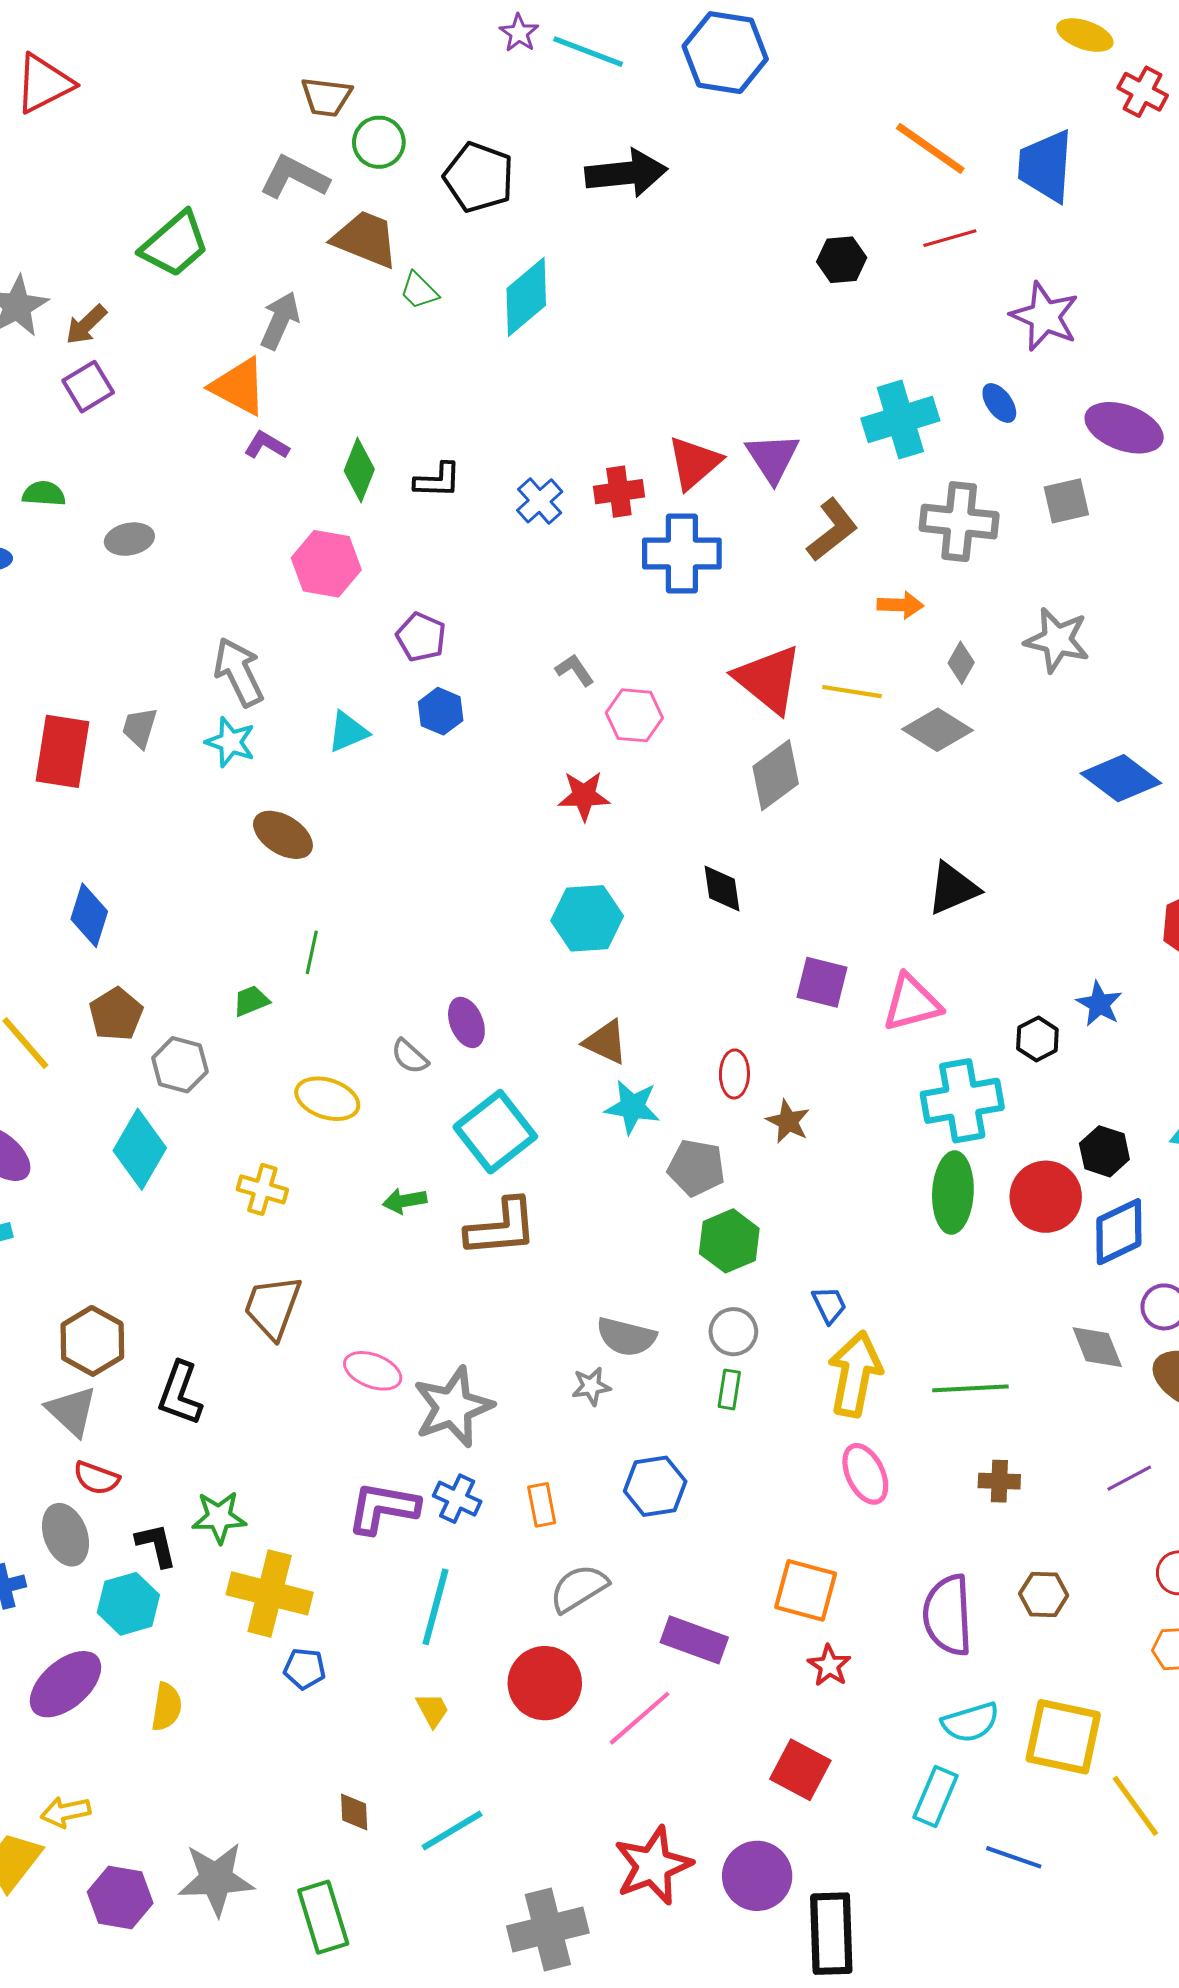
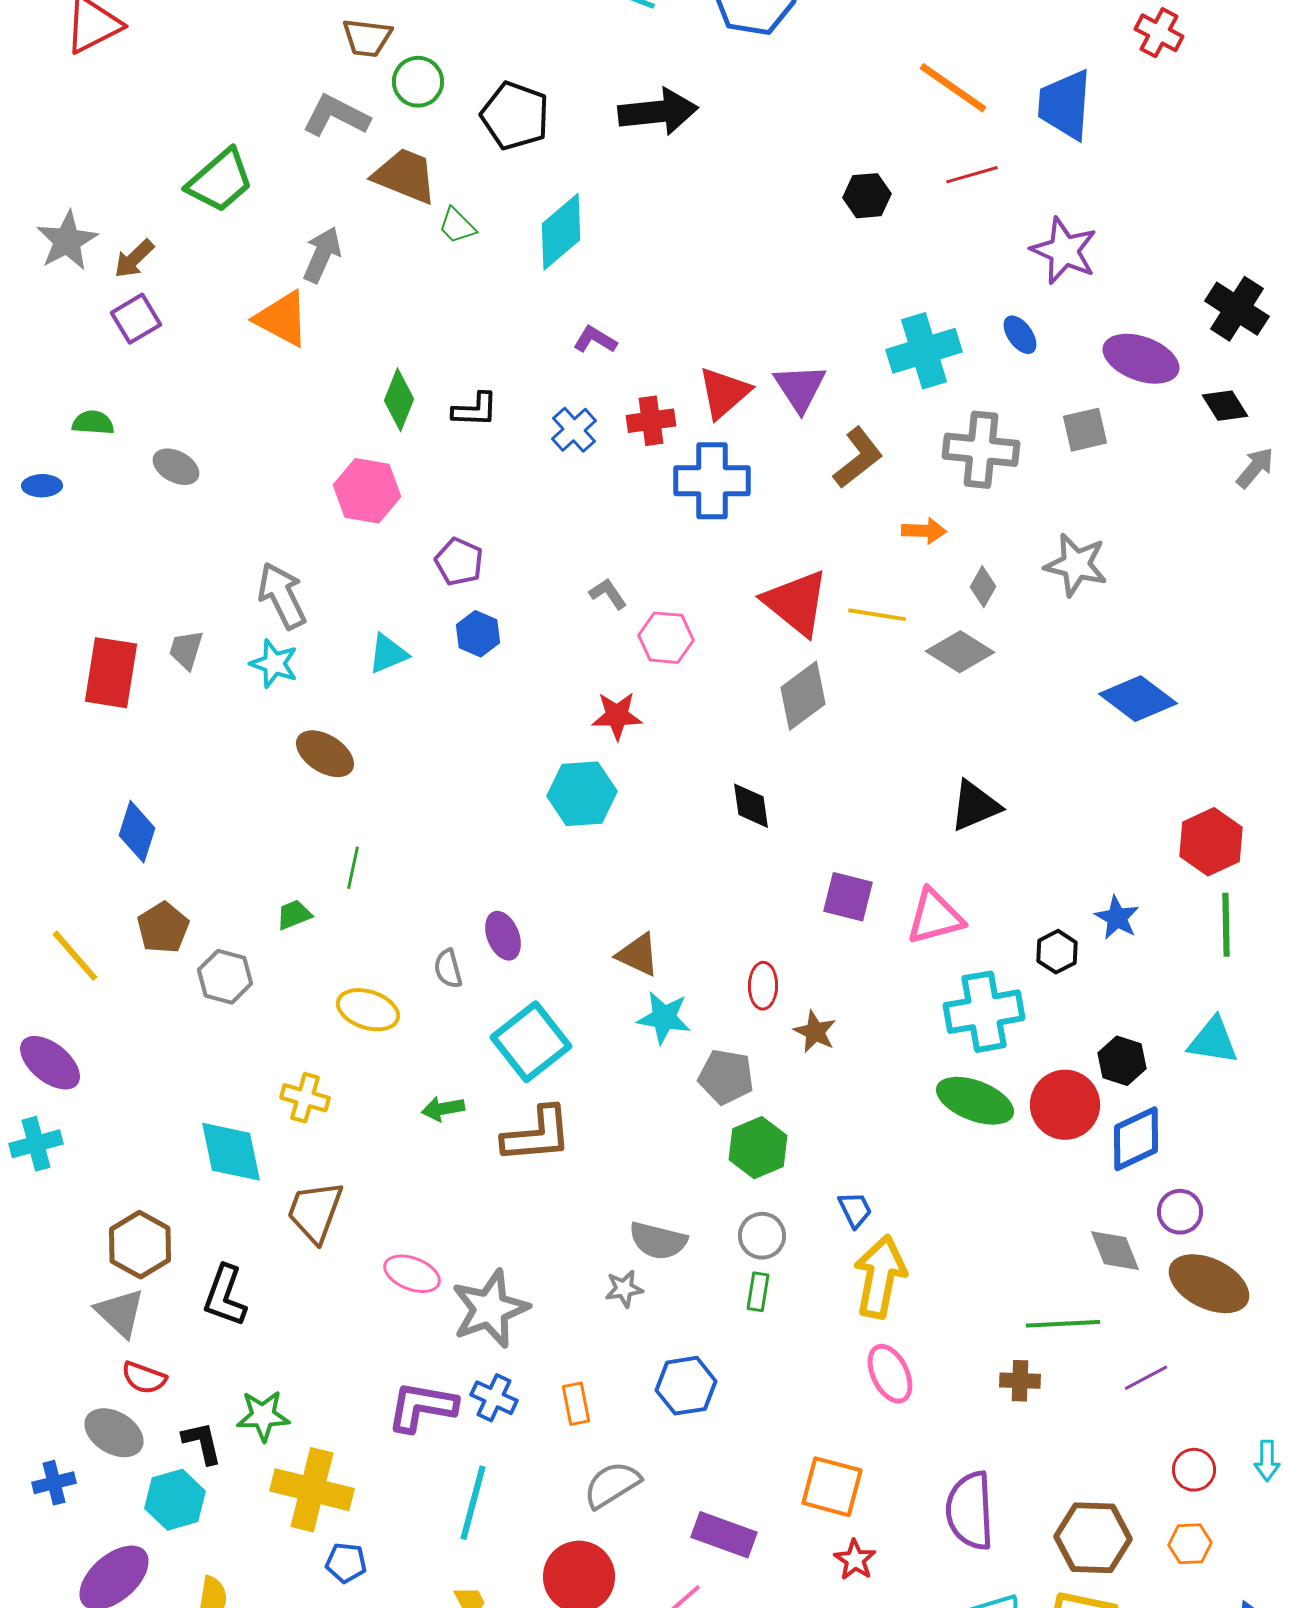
purple L-shape: (266, 445) -> (595, 340), moved
gray ellipse: (129, 539) -> (176, 467), turned 39
cyan hexagon: (587, 918) -> (582, 794), moved
gray semicircle: (410, 1056) -> (448, 969), turned 33
cyan diamond: (140, 1149) -> (231, 1152), moved, turned -42
green ellipse: (953, 1193) -> (975, 1101), turned -72
green line: (970, 1388) -> (1063, 1324), moved
gray ellipse: (66, 1535) -> (114, 1433), turned -38
brown hexagon: (1044, 1594) -> (1093, 1538), moved, size x1.6

